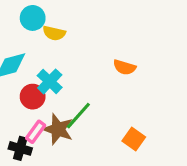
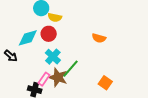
cyan cross: (50, 81) -> (53, 57), moved
red circle: (33, 97) -> (49, 34), moved

